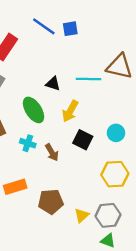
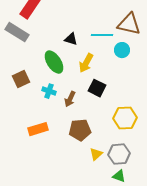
cyan circle: (116, 133) -> (122, 50), moved
brown arrow: (52, 152) -> (70, 99), turned 56
brown pentagon: (51, 202) -> (80, 130), moved

